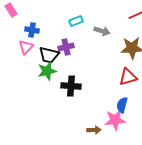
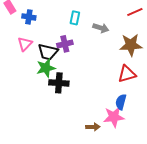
cyan rectangle: (76, 21) -> (75, 18), turned -56
blue cross: (32, 30) -> (29, 17), moved
black cross: (71, 86) -> (59, 83), moved

